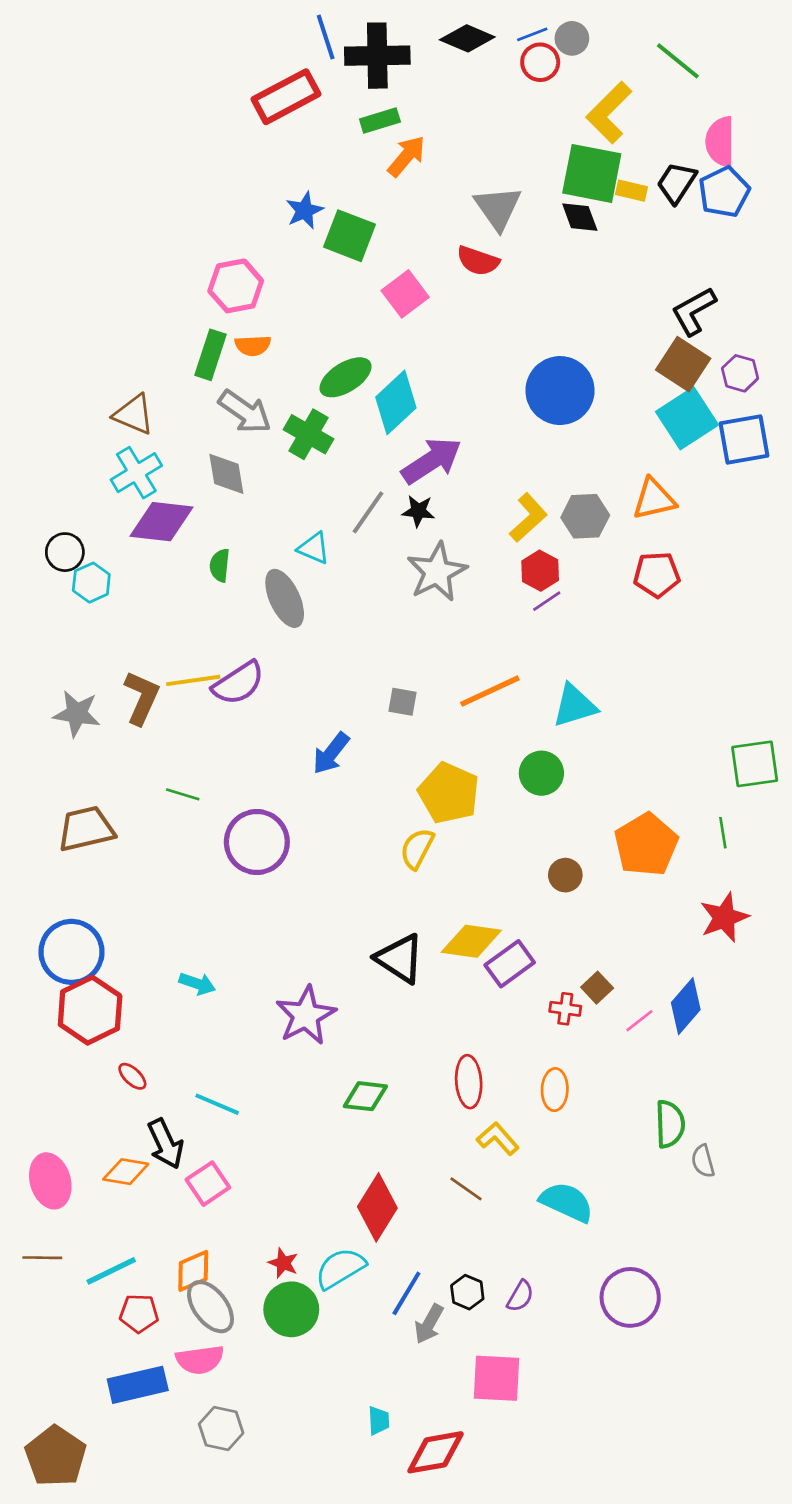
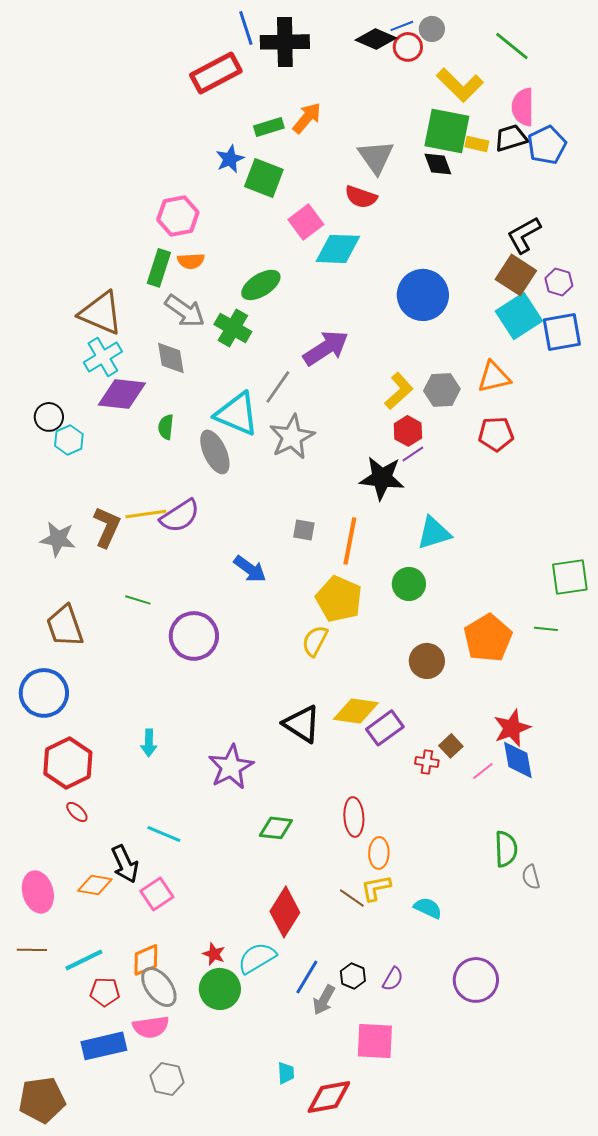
black diamond: (467, 38) -> (376, 39), moved
yellow L-shape: (609, 113) -> (460, 85), turned -90
green rectangle: (380, 120) -> (269, 127), moved
pink semicircle: (720, 142) -> (523, 107), moved
black trapezoid: (677, 183) -> (511, 138), turned 40
cyan diamond: (396, 402) -> (338, 249), moved, turned 45
brown triangle: (134, 414) -> (101, 313), size x1.4
black star: (418, 511) -> (382, 478), moved, size x1.8
cyan triangle: (314, 548) -> (237, 414), size x1.8
gray star: (437, 572) -> (292, 437), moved
orange line: (490, 691) -> (350, 541), moved, turned -54
blue arrow: (331, 753) -> (250, 569), turned -92
brown trapezoid: (86, 829) -> (65, 626), turned -96
green line: (723, 833) -> (546, 629), turned -75
brown circle: (565, 875) -> (427, 661), size x1.4
red star: (724, 917) -> (512, 728), moved
blue circle: (71, 952) -> (44, 693), moved
cyan arrow: (197, 984) -> (149, 743), turned 72
blue diamond: (686, 1006) -> (518, 760), turned -51
red ellipse: (132, 1076) -> (77, 812), moved
orange ellipse: (555, 1090) -> (379, 853), moved
yellow L-shape: (498, 1139) -> (376, 888), moved, turned -60
cyan semicircle: (567, 1202) -> (428, 908), size x0.7
brown pentagon: (56, 1456) -> (42, 1100), turned 30

